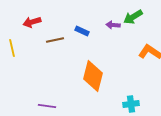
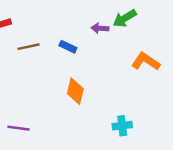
blue rectangle: (82, 31) -> (68, 47), moved
orange diamond: (93, 76) -> (75, 91), size x0.7

